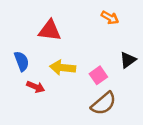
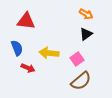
red triangle: (50, 30) -> (26, 21), moved
black triangle: (128, 60) -> (86, 34), moved

